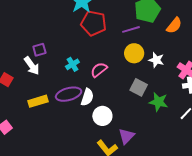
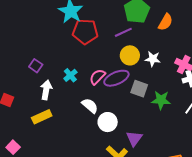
purple square: (39, 50) -> (36, 66), turned -32
white arrow: (32, 66) -> (46, 90), moved, turned -126
purple ellipse: (69, 94) -> (116, 78), moved
white semicircle: (87, 97) -> (90, 106), turned -60

